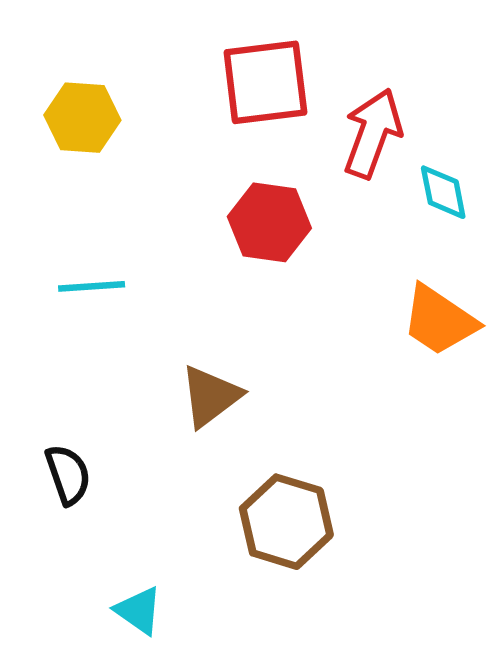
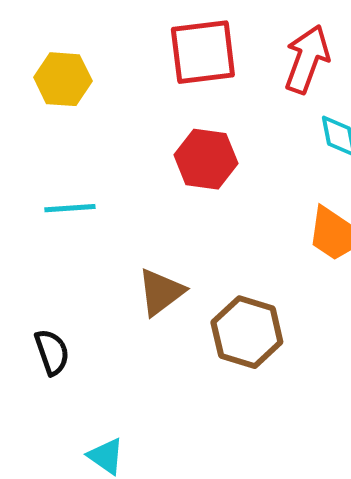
red arrow: (373, 133) -> (307, 59), moved
brown hexagon: (286, 522) -> (247, 332), moved

